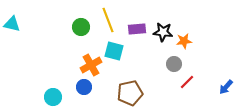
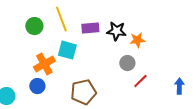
blue arrow: (226, 87) -> (179, 86), turned 140

